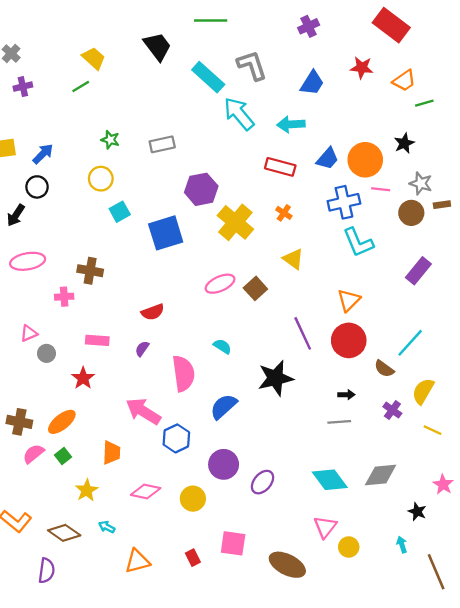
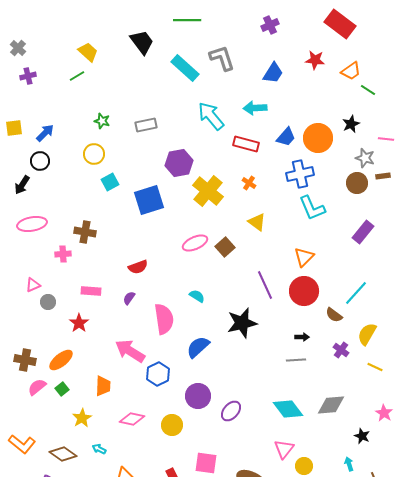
green line: (424, 103) -> (368, 90), turned 49
cyan arrow: (239, 114) -> (211, 116), moved
pink line: (381, 189) -> (386, 139), moved

